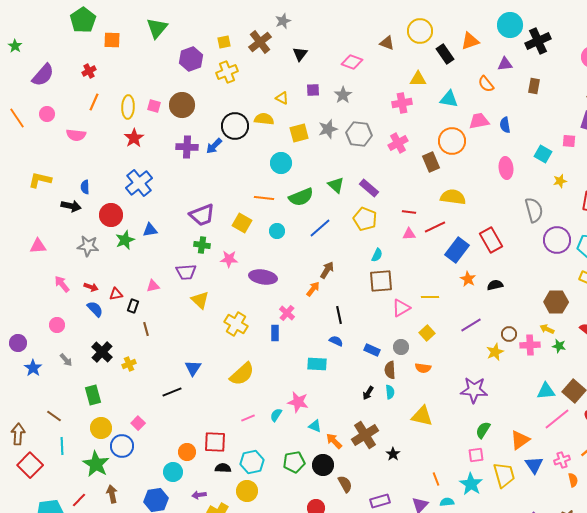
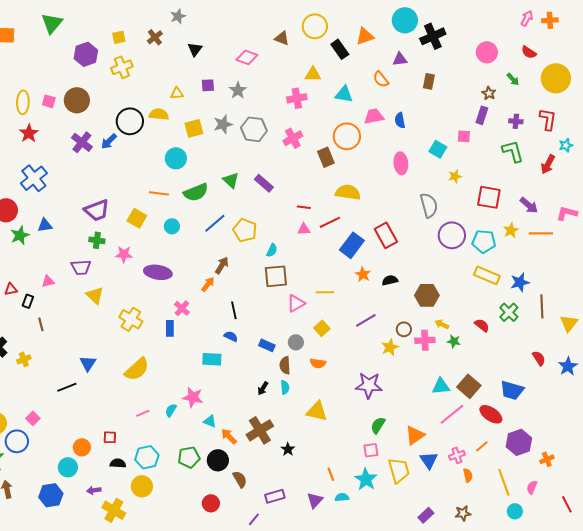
brown cross: (260, 42) -> (155, 37), size x0.7
yellow triangle: (282, 98) -> (177, 93), turned -32
purple cross: (187, 147) -> (82, 142), turned 35
yellow pentagon: (365, 219) -> (245, 230), moved
brown hexagon: (556, 302) -> (427, 295), moved
red square: (215, 442) -> (110, 437), size x0.6

